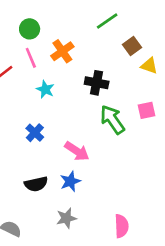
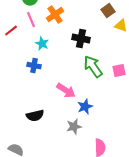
pink square: (147, 110) -> (119, 71), moved
blue cross: (35, 133) -> (34, 66), moved, turned -32
blue star: (70, 181) -> (85, 107), moved
gray star: (66, 218) -> (74, 127), moved

